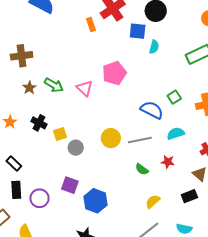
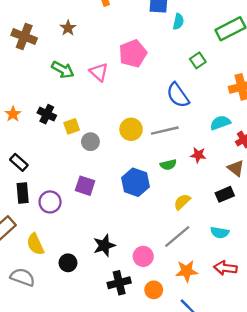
brown cross: (22, 56) -> (24, 37), turned 30
brown star: (29, 88) -> (68, 28), moved
green square: (174, 97) -> (198, 60), moved
blue semicircle: (152, 110) -> (178, 95), turned -150
cyan semicircle: (176, 133) -> (220, 123), moved
green semicircle: (142, 169) -> (168, 165), turned -48
blue hexagon: (96, 201) -> (136, 182), moved

